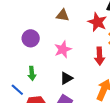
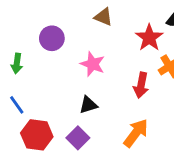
pink star: (63, 49) -> (93, 64), turned 30
green arrow: (32, 73) -> (17, 63), moved

